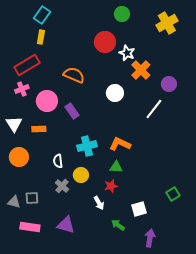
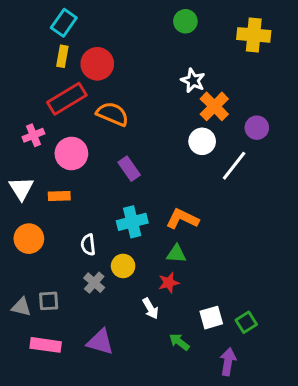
yellow cross: (167, 23) -> (254, 35), turned 35
red circle: (105, 42) -> (97, 64), moved
red rectangle: (27, 65) -> (67, 99), moved
white circle: (115, 93) -> (202, 141), moved
purple rectangle: (72, 111) -> (129, 169), moved
green square: (173, 194) -> (246, 322), moved

